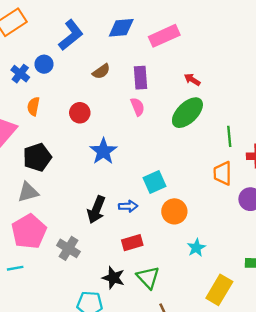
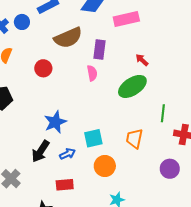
brown semicircle: (101, 71) -> (68, 38), size x1.8
blue star: (103, 151) -> (55, 122), moved
orange trapezoid: (223, 173) -> (134, 139), moved
blue arrow: (128, 206) -> (67, 154), turned -35

